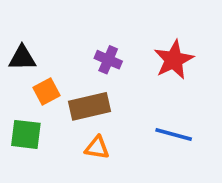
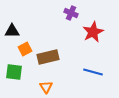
purple cross: (108, 60) -> (71, 13), moved
orange triangle: (97, 148) -> (46, 87), moved, turned 48

